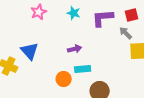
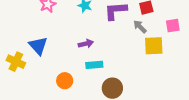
orange circle: (64, 79) -> (65, 81), moved

